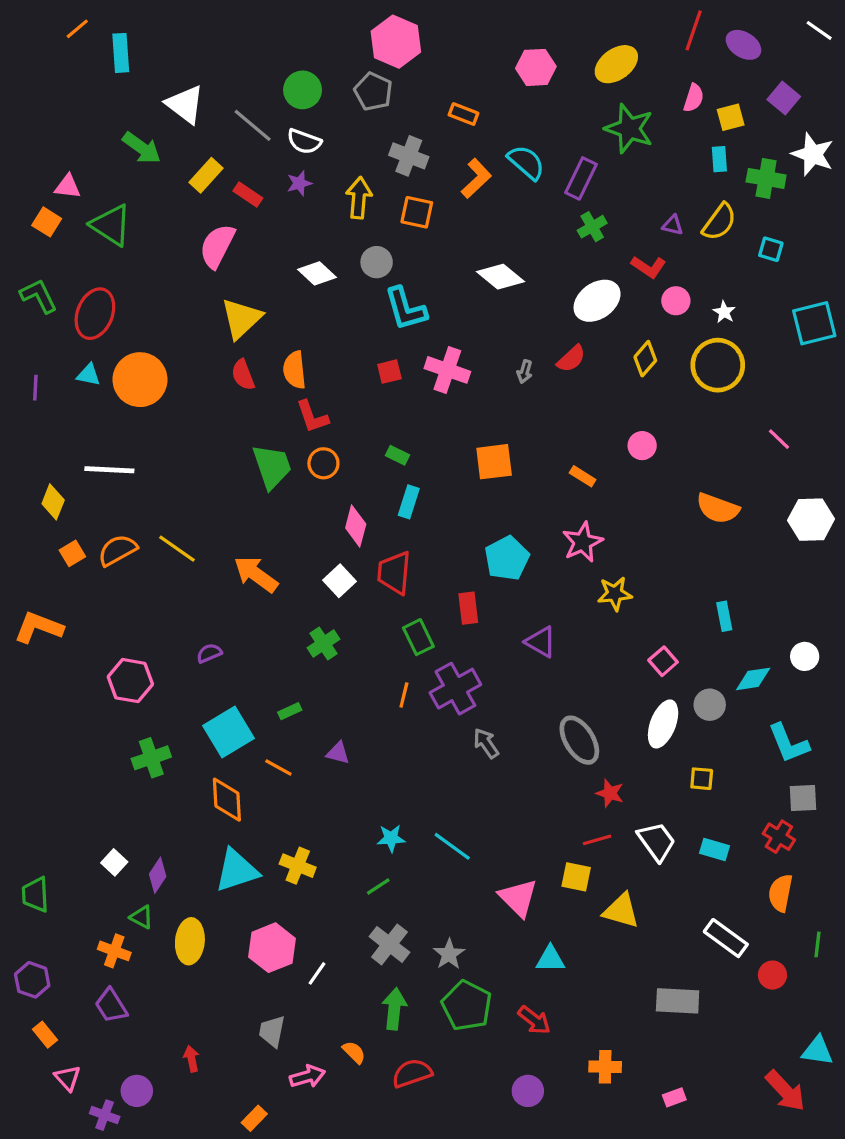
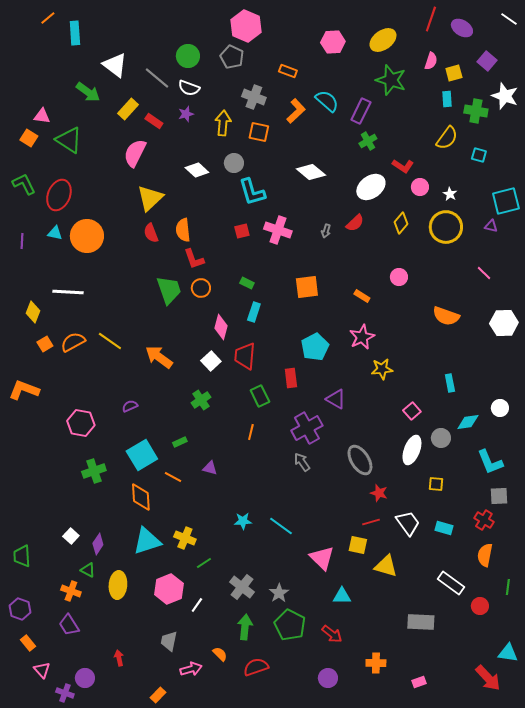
purple triangle: (673, 225) -> (491, 226), moved
purple cross: (455, 689) -> (307, 428), moved
green line: (378, 887) -> (204, 563), moved

